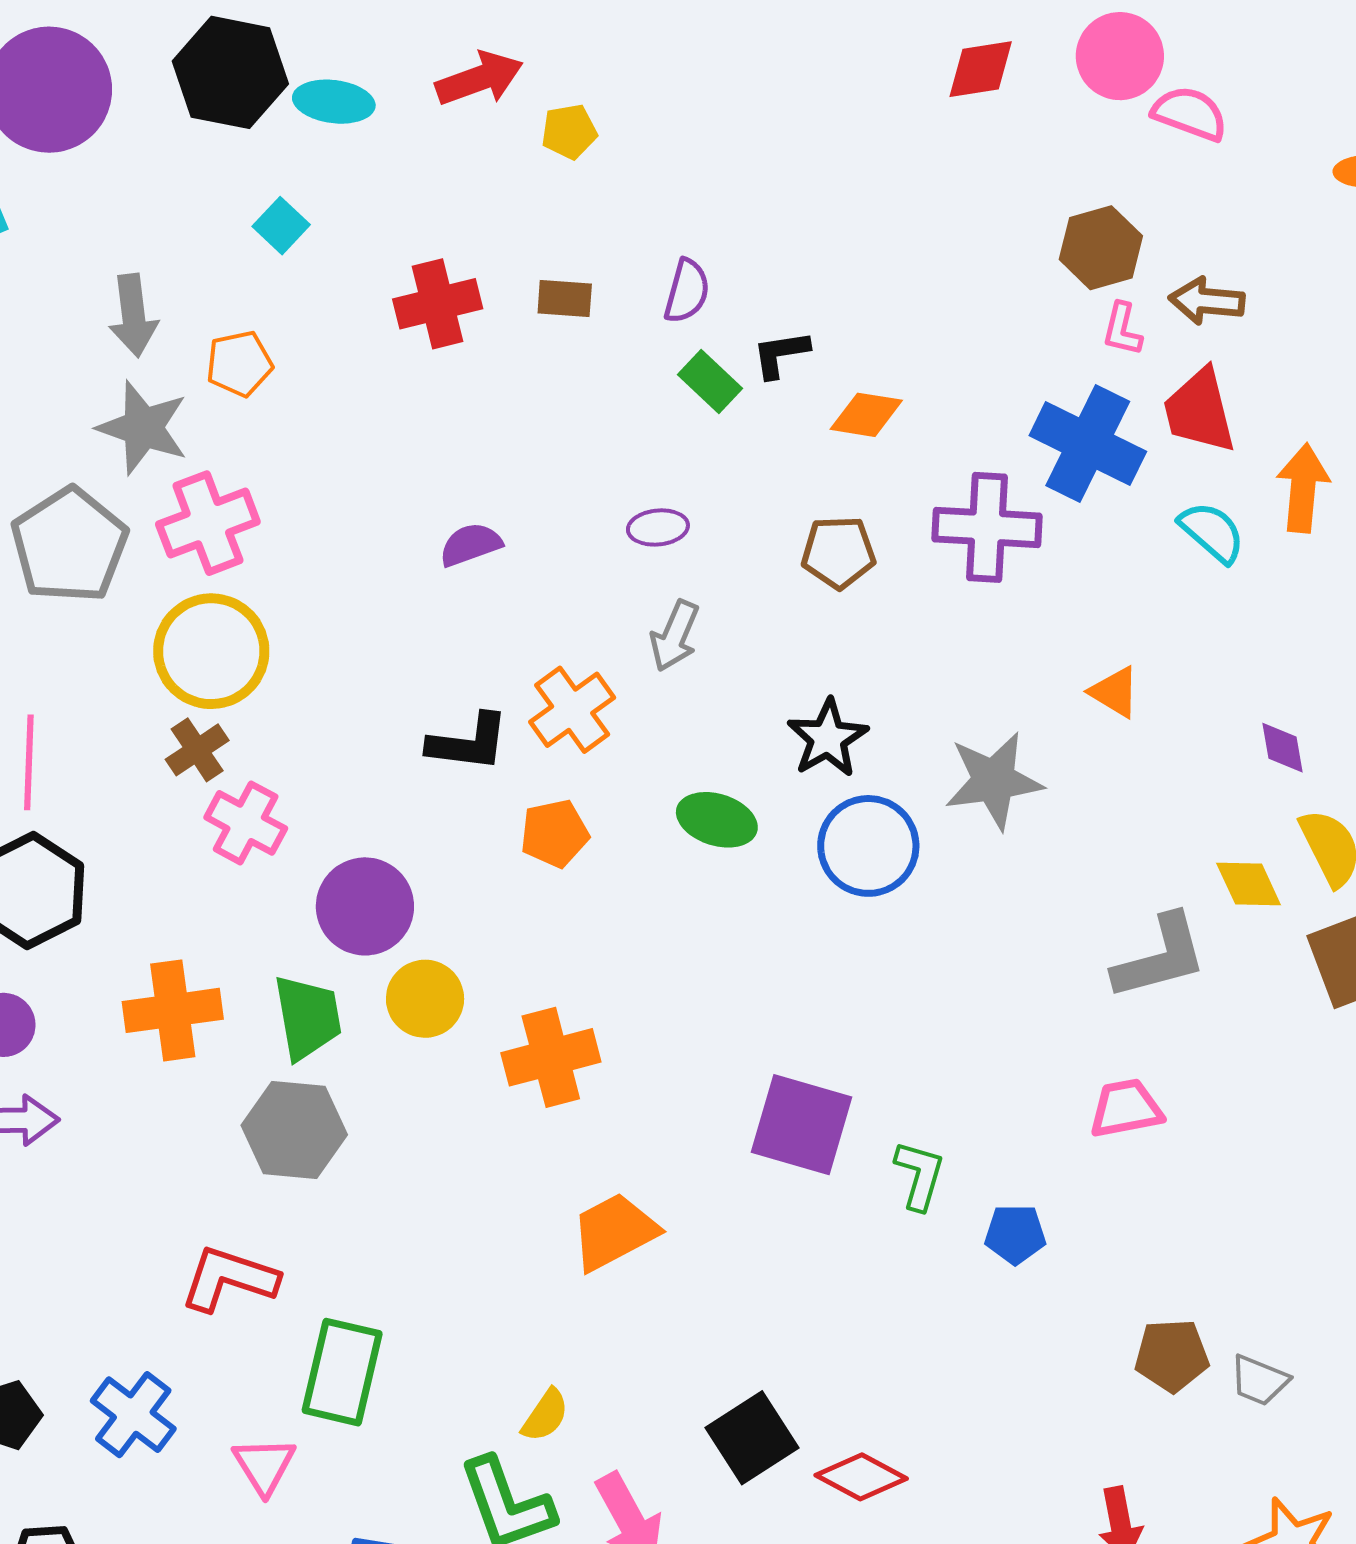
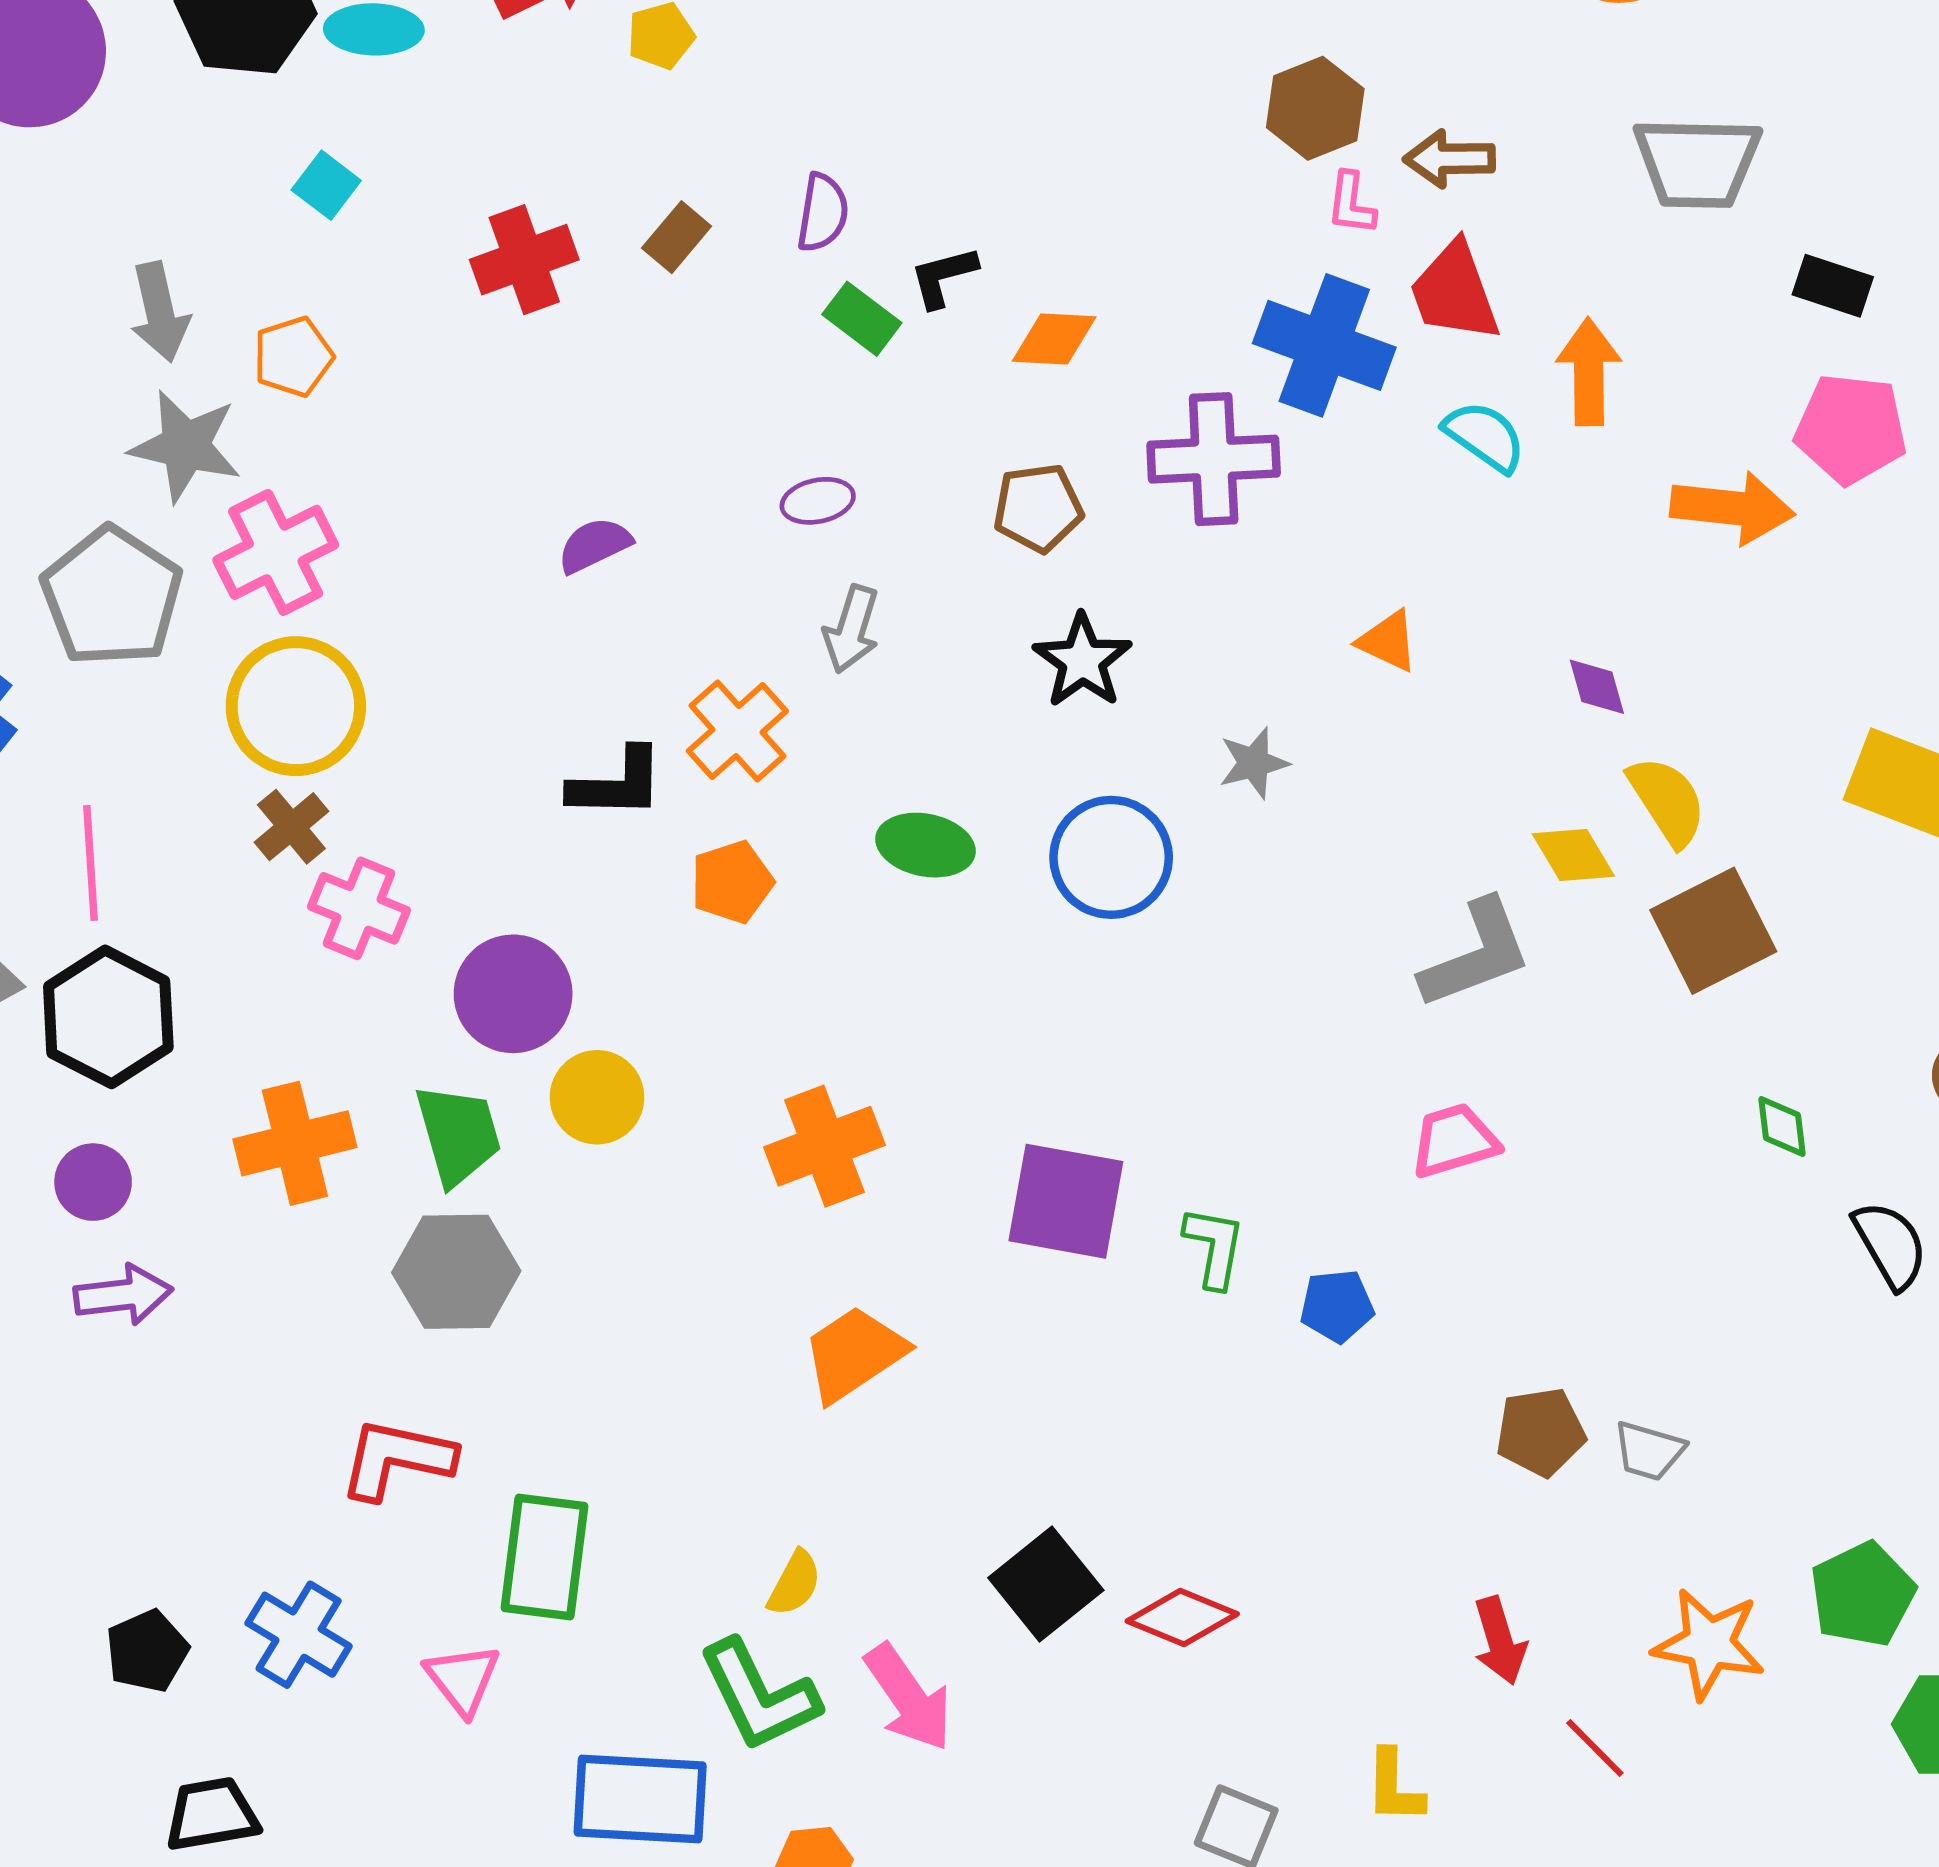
brown rectangle: (565, 298) -> (677, 237), turned -48
black star: (828, 738) -> (1082, 661), moved
gray star: (994, 781) -> (1254, 763), size x0.6
orange cross: (551, 1057) -> (825, 1146), moved

